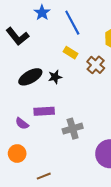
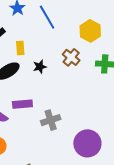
yellow rectangle: (70, 53) -> (20, 48), moved, turned 56
black star: (55, 77) -> (40, 67), moved

